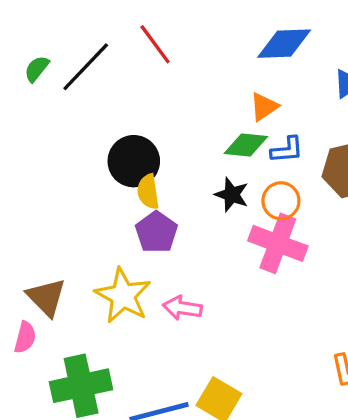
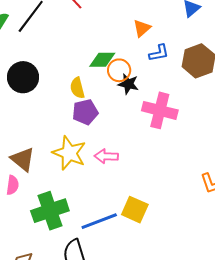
green diamond: (246, 145) -> (102, 60), moved
black circle: (134, 161) -> (23, 77), moved
orange circle: (281, 201) -> (119, 70), moved
purple pentagon: (156, 232) -> (85, 112), turned 30

